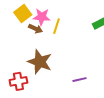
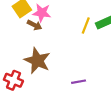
yellow line: (57, 26) -> (86, 26), moved
red cross: (18, 81) -> (13, 80), turned 30

